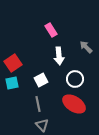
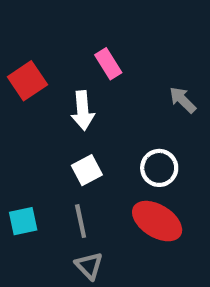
white arrow: (59, 56) -> (83, 111), moved
red square: (13, 63) -> (27, 81), moved
cyan square: (12, 83) -> (23, 221), moved

